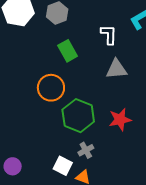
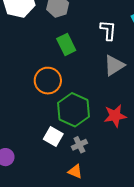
gray triangle: (116, 69) -> (114, 65), turned -30
white square: (63, 166) -> (53, 137), moved

